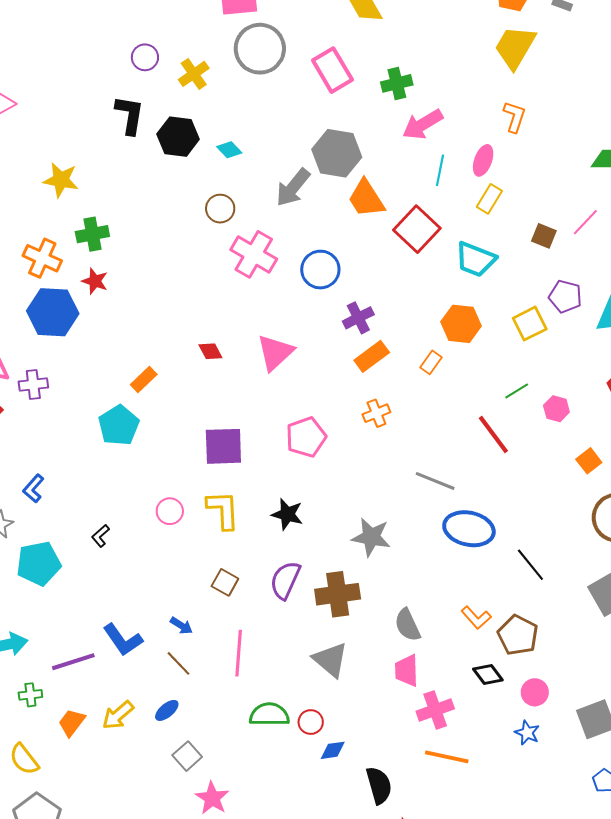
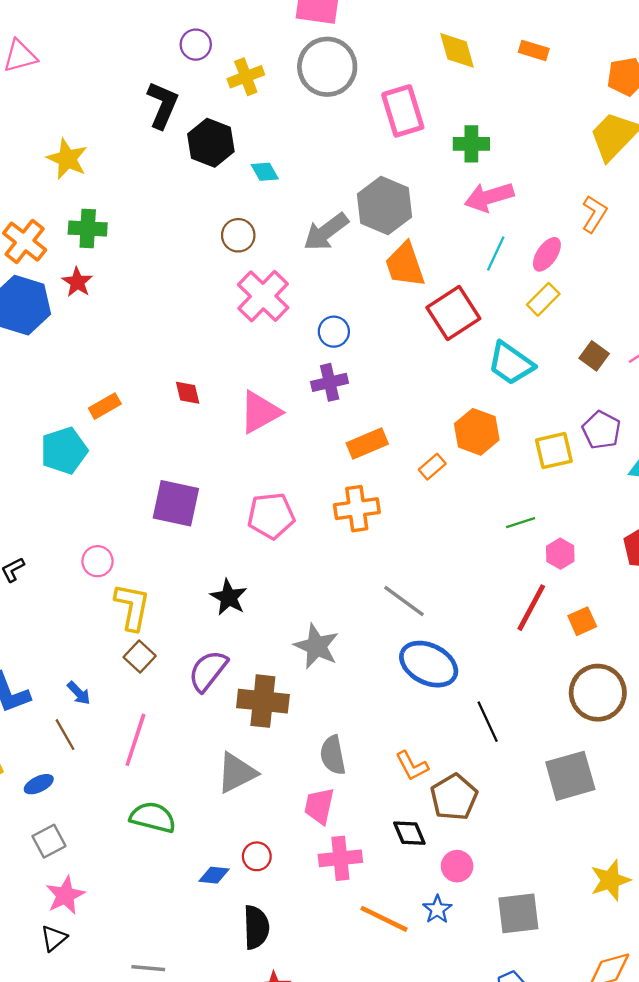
blue circle: (320, 270) -> (334, 332), size x0.7
purple cross: (358, 318) -> (330, 382), moved
orange cross: (376, 413) -> (357, 509), size x1.4
red line: (493, 435) -> (531, 608), moved, turned 51
yellow L-shape: (223, 510) -> (132, 607), moved
gray triangle: (330, 660) -> (237, 773), turned 39
red circle: (311, 722) -> (257, 856), moved
orange line: (447, 757) -> (384, 919), moved

